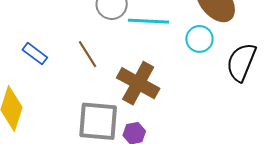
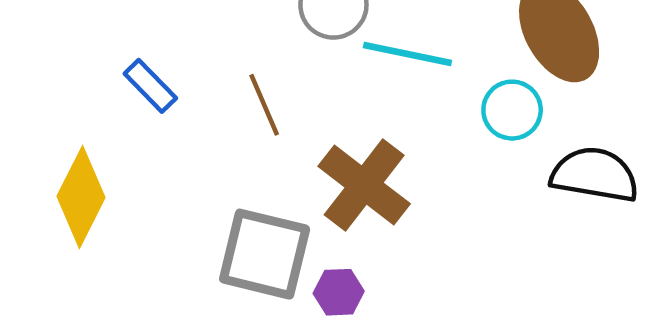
black semicircle: (241, 62) -> (595, 175), turned 69

